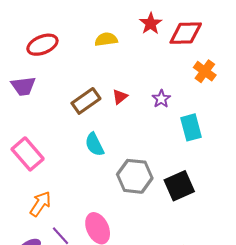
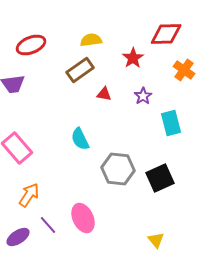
red star: (151, 23) -> (133, 58), moved
red triangle: (120, 97) -> (104, 94), turned 49
brown rectangle: (86, 101) -> (80, 70), moved

